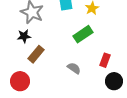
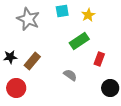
black star: (24, 36) -> (10, 57), moved
red rectangle: (105, 60) -> (99, 59), moved

